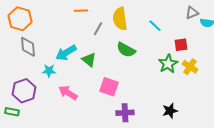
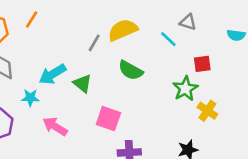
orange line: (81, 11) -> (32, 20), moved, turned -56
gray triangle: (192, 13) -> (188, 22), moved, turned 40
yellow semicircle: (120, 19) -> (123, 30), turned 75
yellow cross: (190, 67) -> (207, 111), moved

